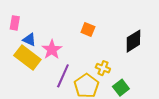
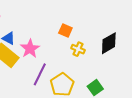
yellow cross: (103, 68) -> (78, 49), moved

